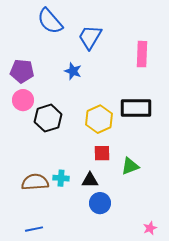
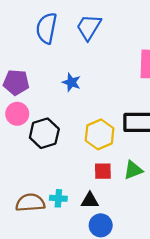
blue semicircle: (50, 21) -> (46, 28), turned 52
blue trapezoid: (90, 37) -> (89, 27), moved
green triangle: (130, 166) -> (133, 170), moved

